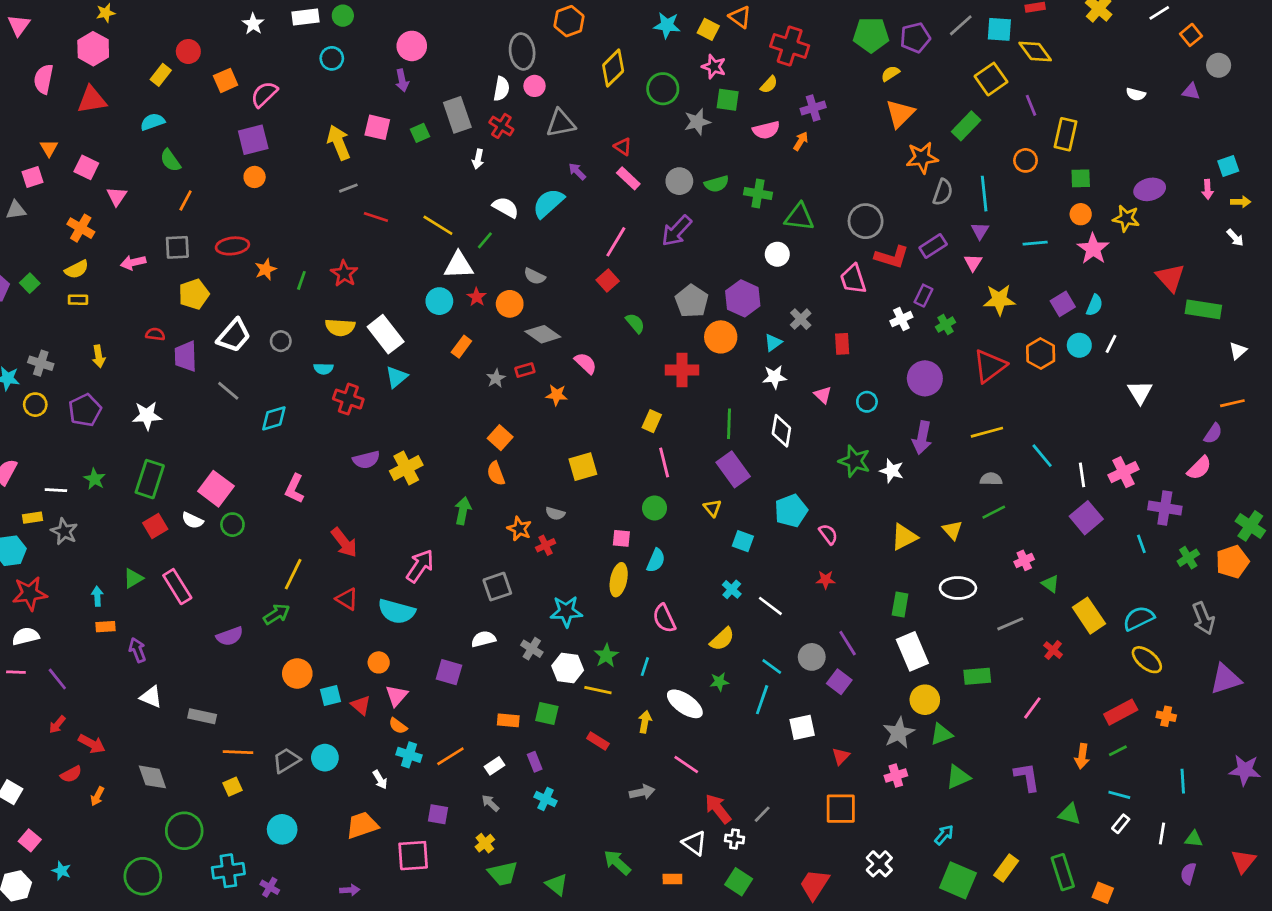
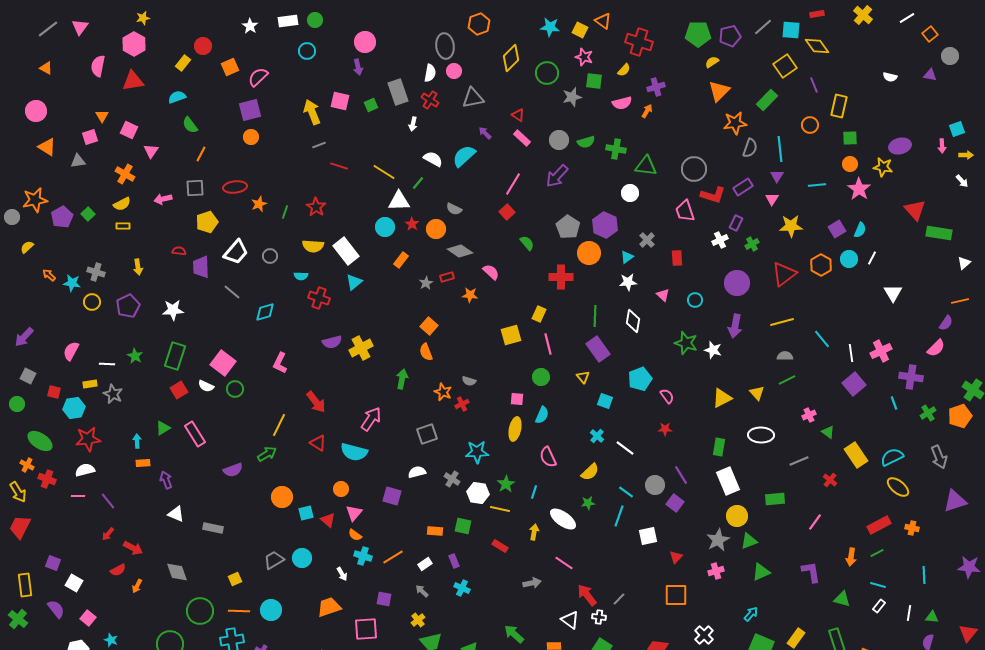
yellow square: (583, 467) -> (511, 335), moved
orange line: (238, 752) -> (239, 611), moved

